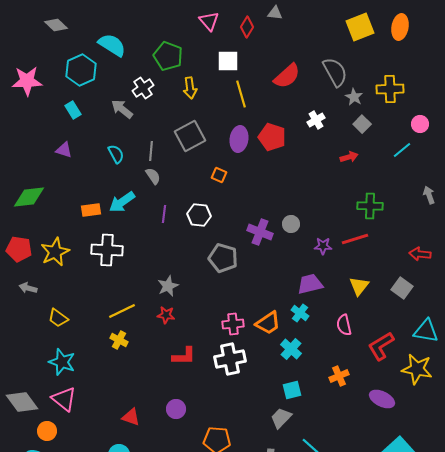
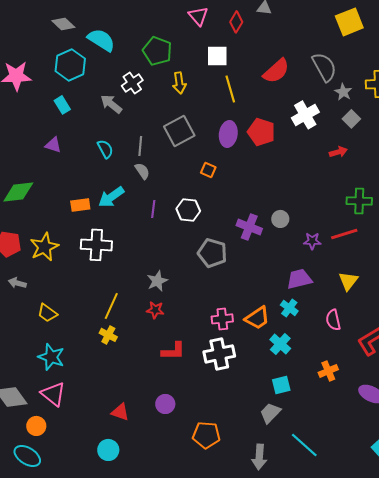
gray diamond: (56, 25) -> (63, 24), moved
white cross: (316, 120) -> (305, 115), size x1.5
yellow line: (122, 311) -> (111, 306), turned -40

